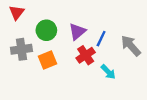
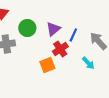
orange square: (48, 60) -> (47, 65), moved
cyan arrow: (108, 72) -> (88, 63), moved

